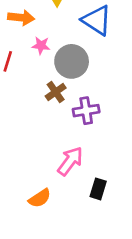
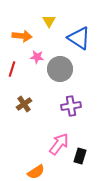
brown cross: (56, 92) -> (24, 104), moved
black rectangle: (98, 189) -> (80, 156), moved

